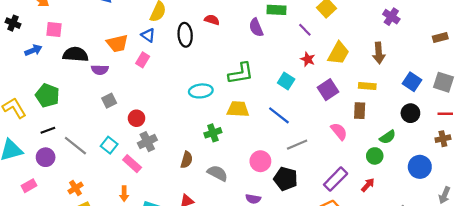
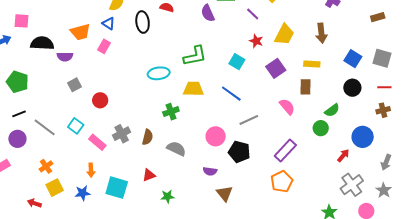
gray cross: (147, 142) -> (122, 134), moved
red arrow: (368, 185) -> (343, 156), moved

